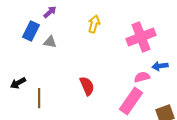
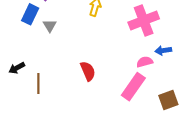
gray triangle: (50, 42) -> (50, 26), turned 48

